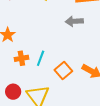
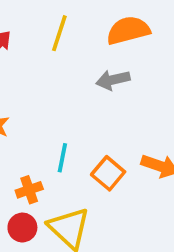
orange cross: (21, 58) -> (29, 190), moved

